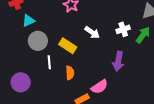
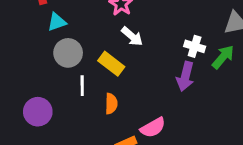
white cross: (123, 29) -> (195, 46), turned 32
white arrow: (92, 32) -> (132, 36), moved
purple arrow: (118, 61) -> (185, 76), moved

